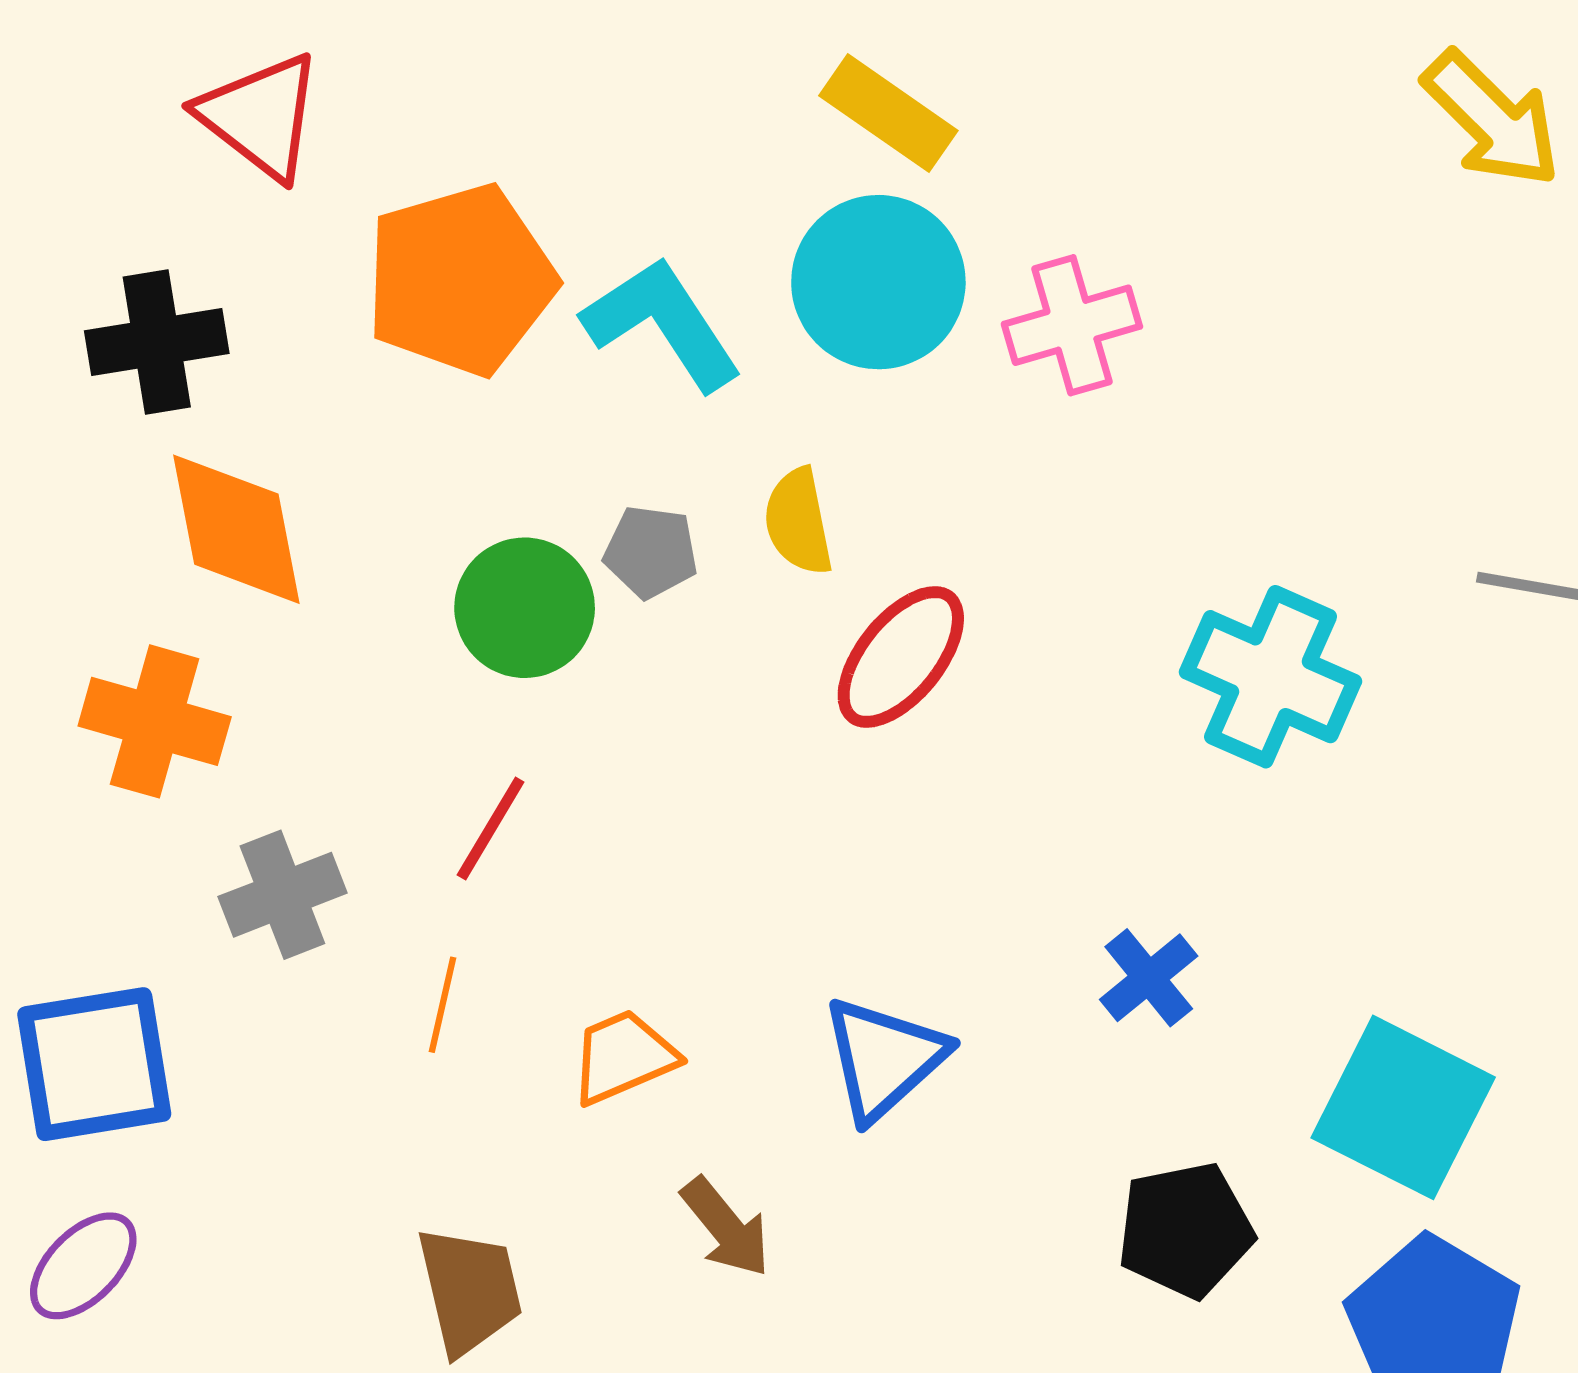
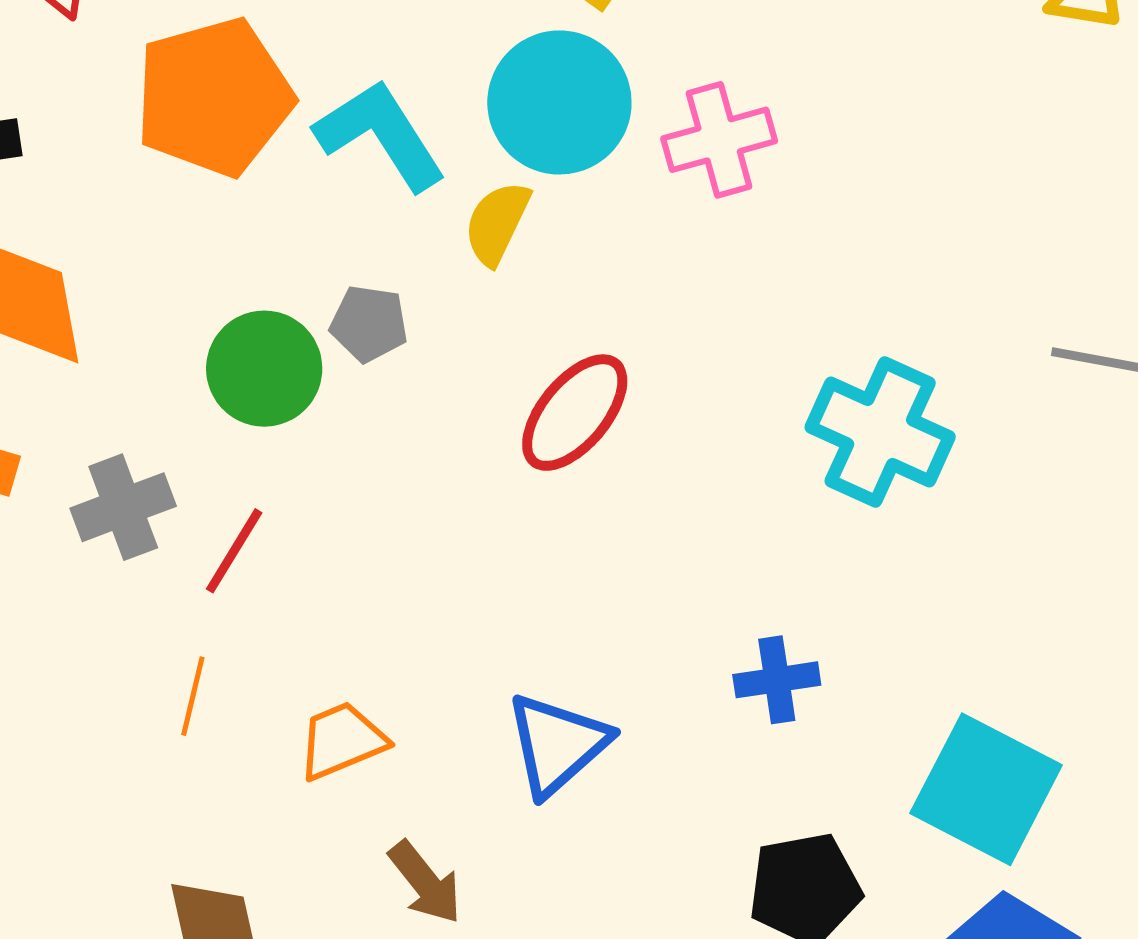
yellow semicircle: (798, 522) -> (497, 223), moved, turned 36
gray cross: (282, 895) -> (123, 507), moved
blue cross: (1149, 978) -> (777, 680), turned 30

